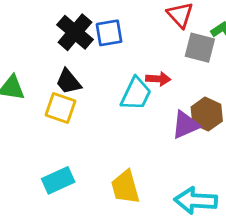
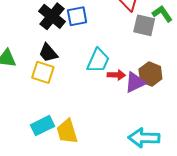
red arrow: (158, 79) -> (116, 75), moved
yellow trapezoid: (125, 187) -> (67, 131), moved

